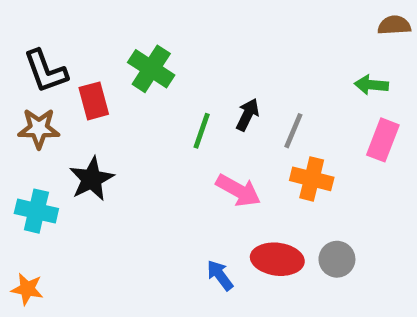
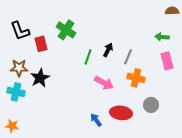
brown star: (39, 128) -> (19, 68), moved
pink rectangle: (383, 140) -> (167, 61), turned -36
gray circle: (337, 259) -> (151, 105), moved

